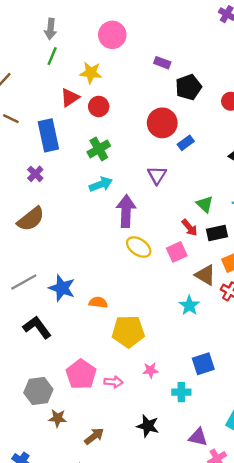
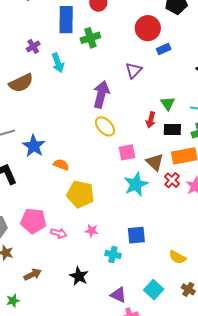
blue rectangle: (48, 135) -> (66, 20), moved
cyan arrow: (101, 184) -> (58, 63), moved, turned 78
red arrow: (190, 228) -> (151, 120), turned 42
pink square: (177, 252) -> (127, 152), moved
cyan star: (189, 306) -> (136, 184), size x1.4
pink pentagon: (81, 374) -> (33, 221), turned 30

